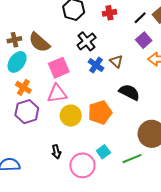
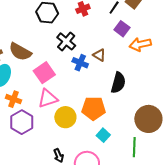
black semicircle: (129, 92) -> (118, 83), turned 90
orange pentagon: (100, 112) -> (94, 108), turned 30
cyan square: (103, 152) -> (103, 135), moved
green line: (132, 159) -> (134, 147), turned -54

